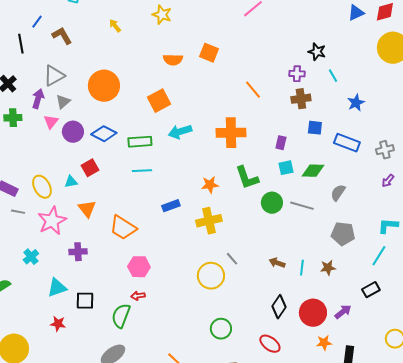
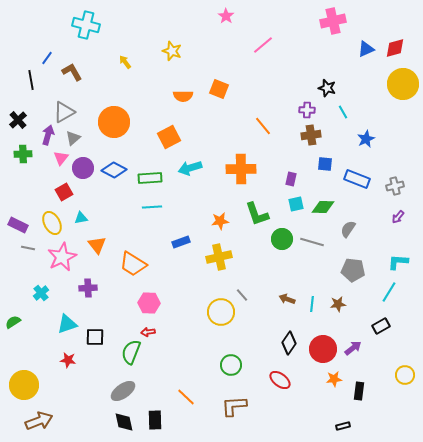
red square: (90, 168) -> (64, 192), moved

